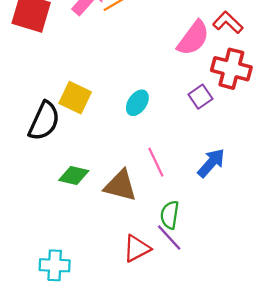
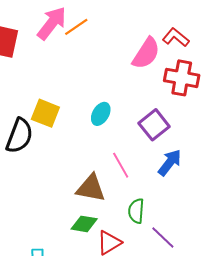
purple square: (200, 97) -> (154, 125), moved, size x1.4
green diamond: (74, 176) -> (84, 224), moved
purple line: (169, 237) -> (163, 237), moved

